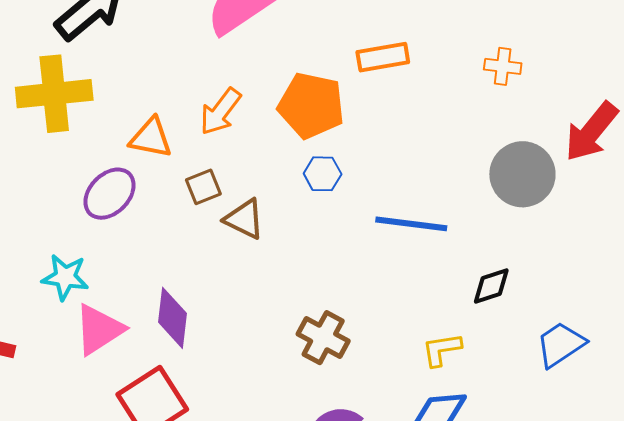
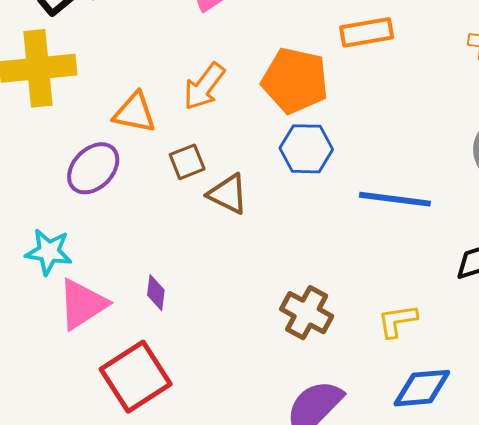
blue hexagon: (323, 174) -> (306, 149), size x1.4
purple diamond: (172, 318) -> (156, 293), size x0.6
yellow L-shape: (442, 350) -> (397, 321), moved

